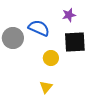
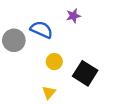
black square: (75, 42) -> (85, 73), moved, turned 35

